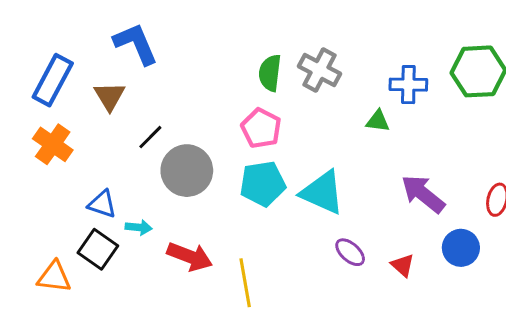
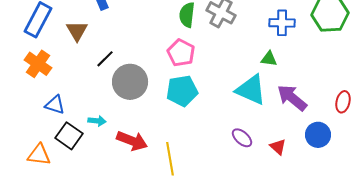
green triangle: (378, 121) -> (269, 59), moved
cyan triangle: (322, 192) -> (251, 90), moved
blue triangle: (102, 204) -> (55, 105), moved

